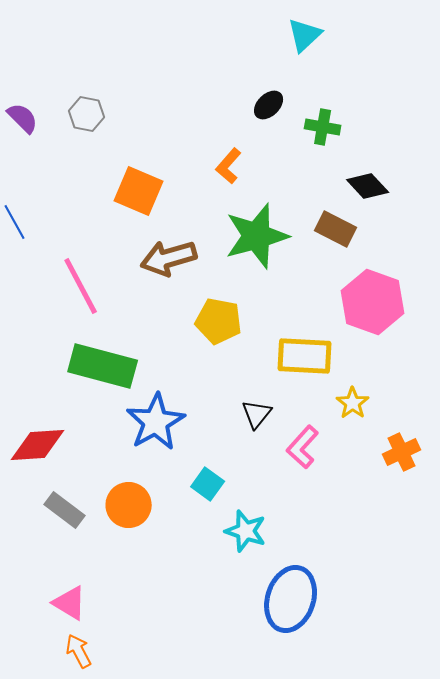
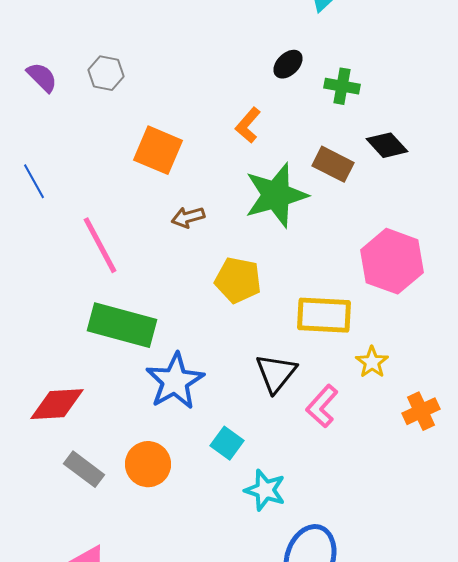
brown rectangle: (336, 229) -> (333, 164), moved
brown arrow: (169, 258) -> (188, 217), size x0.6
black triangle: (257, 414) -> (276, 373), size x1.4

